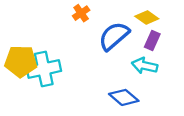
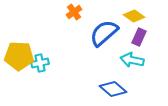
cyan cross: (44, 69) -> (40, 63), size x0.6

